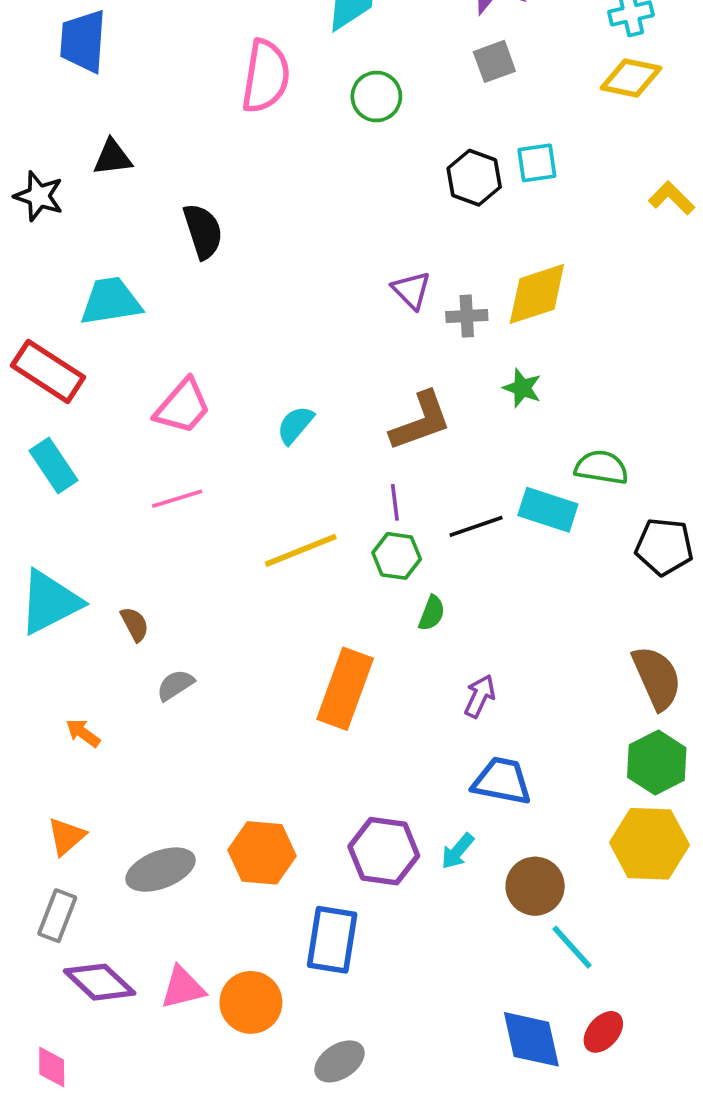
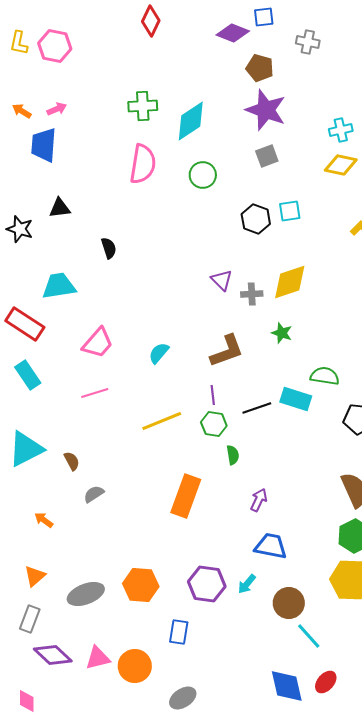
black semicircle: (203, 231) -> (109, 248), size x0.7
green semicircle: (432, 613) -> (233, 455), turned -30
blue rectangle: (332, 940) -> (179, 632), size x0.7

